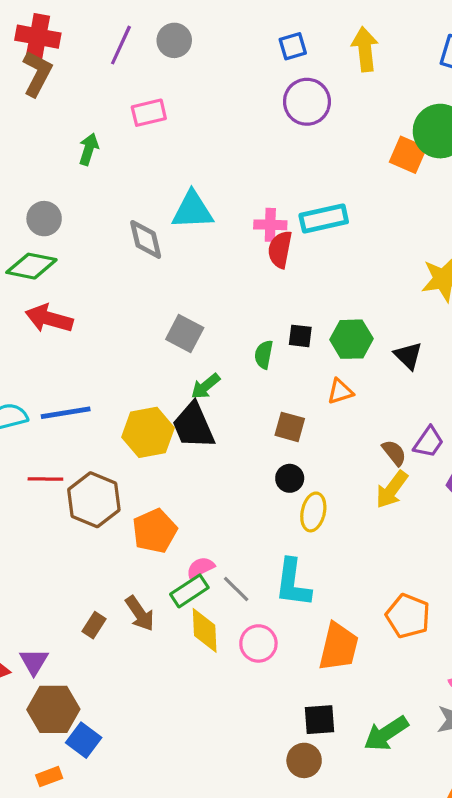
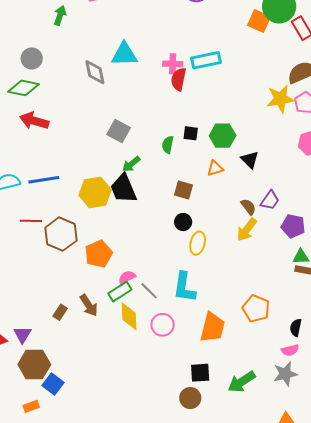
black triangle: (408, 356) -> (250, 160), moved

